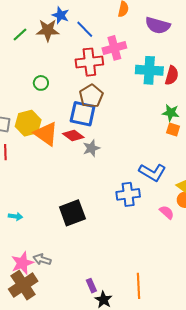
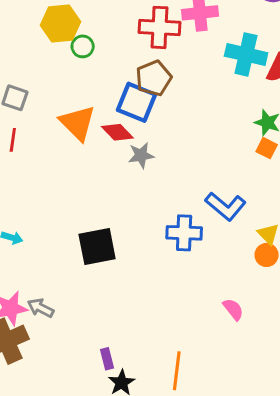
yellow hexagon: (28, 123) -> (60, 23), moved
pink semicircle: (167, 212) -> (233, 309), moved

